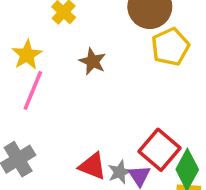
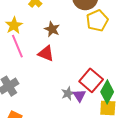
pink line: (33, 90) -> (17, 46), turned -45
red triangle: (92, 166) -> (46, 53), moved

